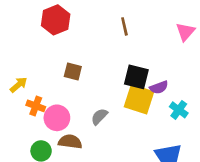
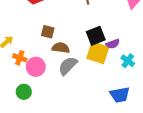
black square: (136, 77) -> (96, 36), turned -36
gray semicircle: (99, 117) -> (68, 66), size x1.5
brown semicircle: (70, 142) -> (61, 48), moved

